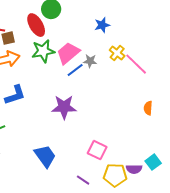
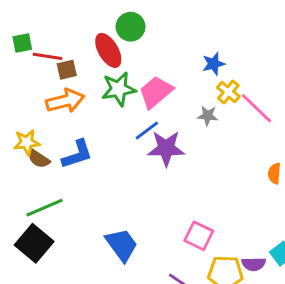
blue star: (102, 25) -> (214, 64), moved
gray star: (90, 61) -> (208, 116), moved
blue line: (75, 70) -> (147, 131), moved
purple star: (64, 107) -> (166, 148), moved

